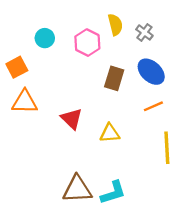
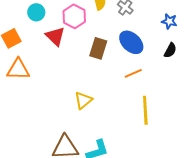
red triangle: (72, 119) -> (55, 36), moved
yellow triangle: (110, 133) -> (83, 100), moved, turned -36

